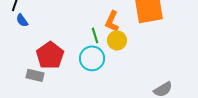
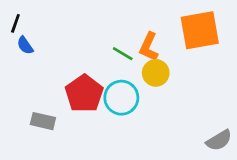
green line: (95, 35) -> (123, 54), moved, turned -42
red pentagon: (50, 55) -> (84, 94), moved

